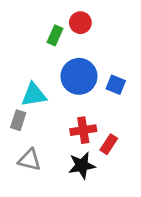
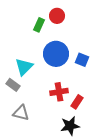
cyan triangle: (34, 95) -> (24, 67), turned -36
gray rectangle: (18, 120) -> (13, 85), turned -72
black star: (82, 165) -> (70, 126), moved

